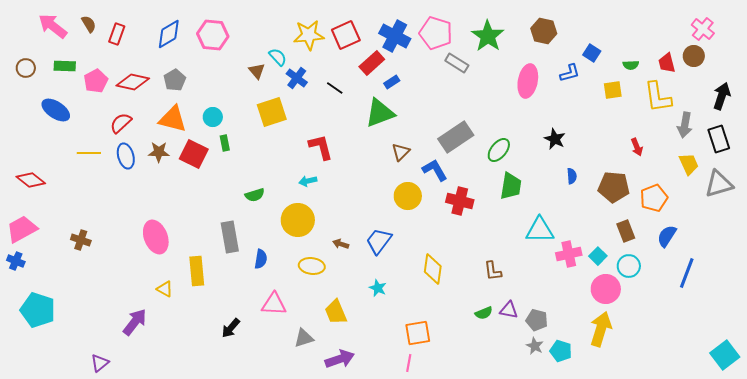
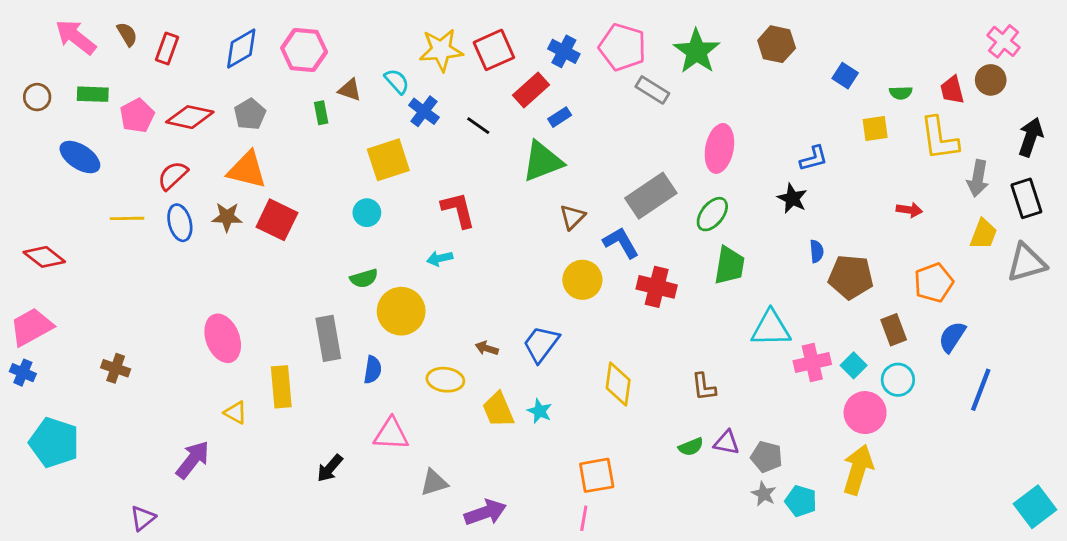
blue cross: (395, 36) -> (564, 51), size x0.7
brown triangle: (257, 71) -> (350, 90), moved, turned -30
blue L-shape: (570, 73) -> (814, 158), moved
pink ellipse: (528, 81) -> (719, 148), moved
cyan circle: (213, 117) -> (367, 213), moved
green rectangle: (225, 143) -> (321, 113), moved
red arrow: (637, 147) -> (909, 210), turned -60
yellow trapezoid: (689, 164) -> (984, 234), turned 45
brown pentagon: (614, 187) -> (851, 277), moved
yellow circle: (298, 220) -> (401, 311), moved
brown cross: (81, 240) -> (116, 368), moved
yellow trapezoid: (336, 312) -> (498, 410), moved

